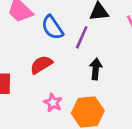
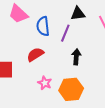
blue semicircle: (52, 27) -> (43, 26), turned 30

